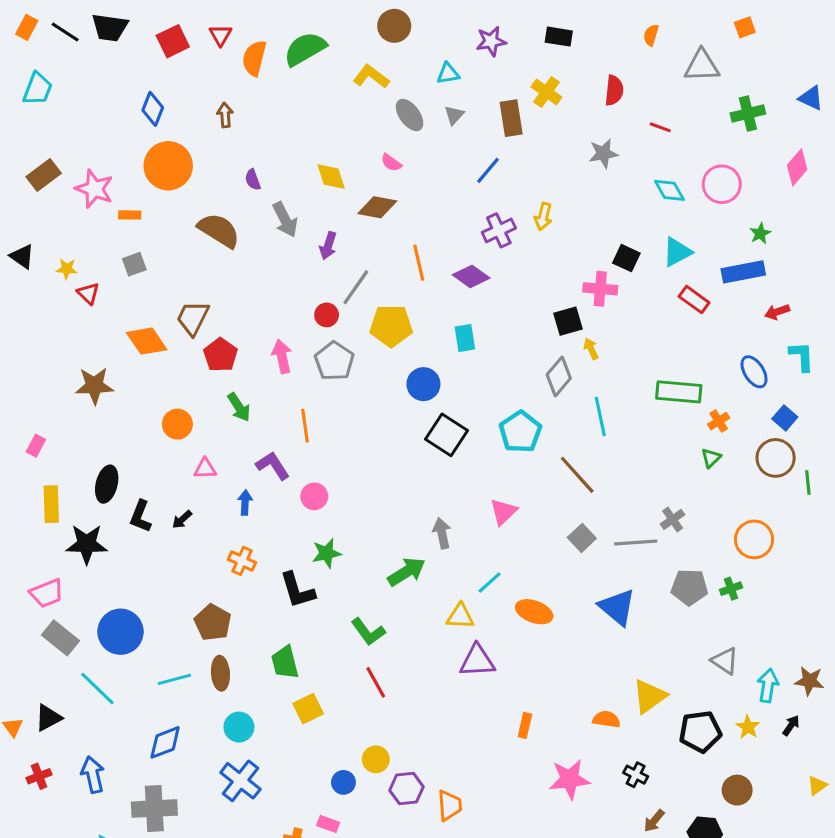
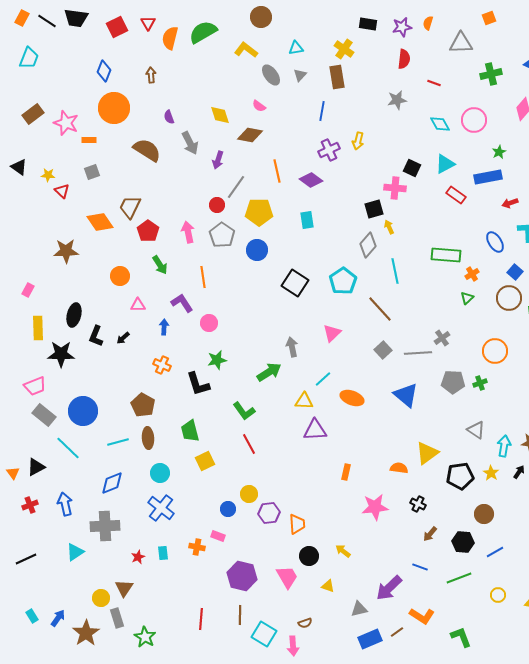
purple star: (491, 41) -> (402, 27), moved
yellow cross: (546, 92) -> (344, 49), moved
blue line: (488, 170) -> (322, 111), turned -30
blue circle: (423, 384) -> (257, 250), moved

